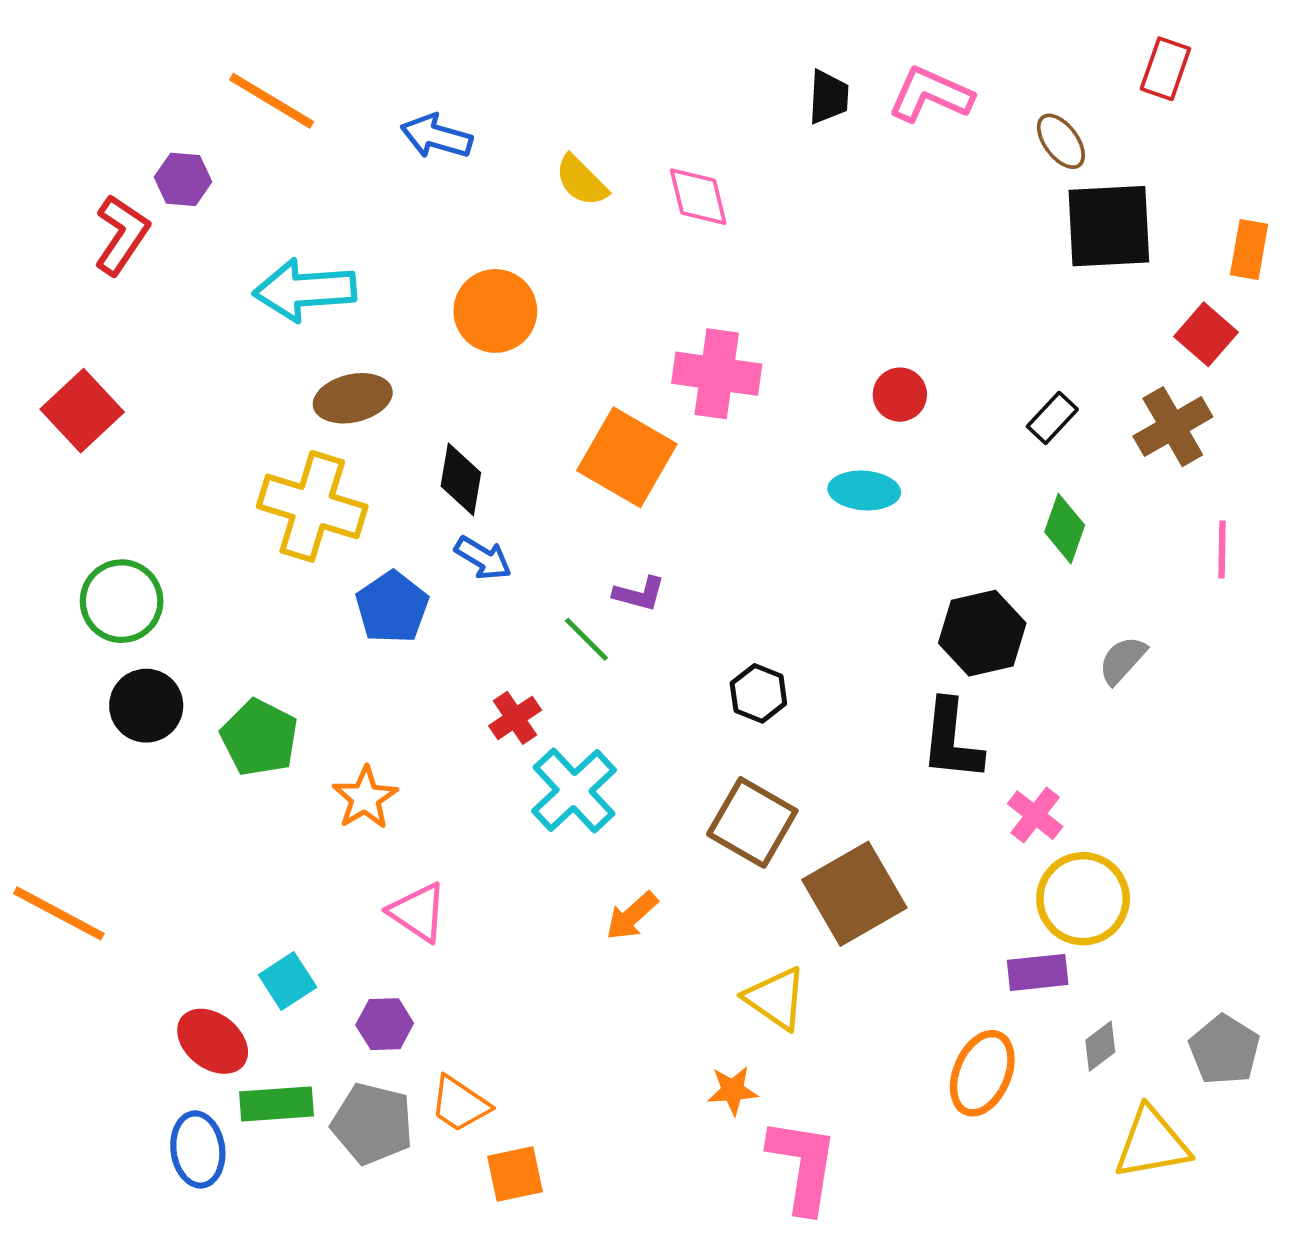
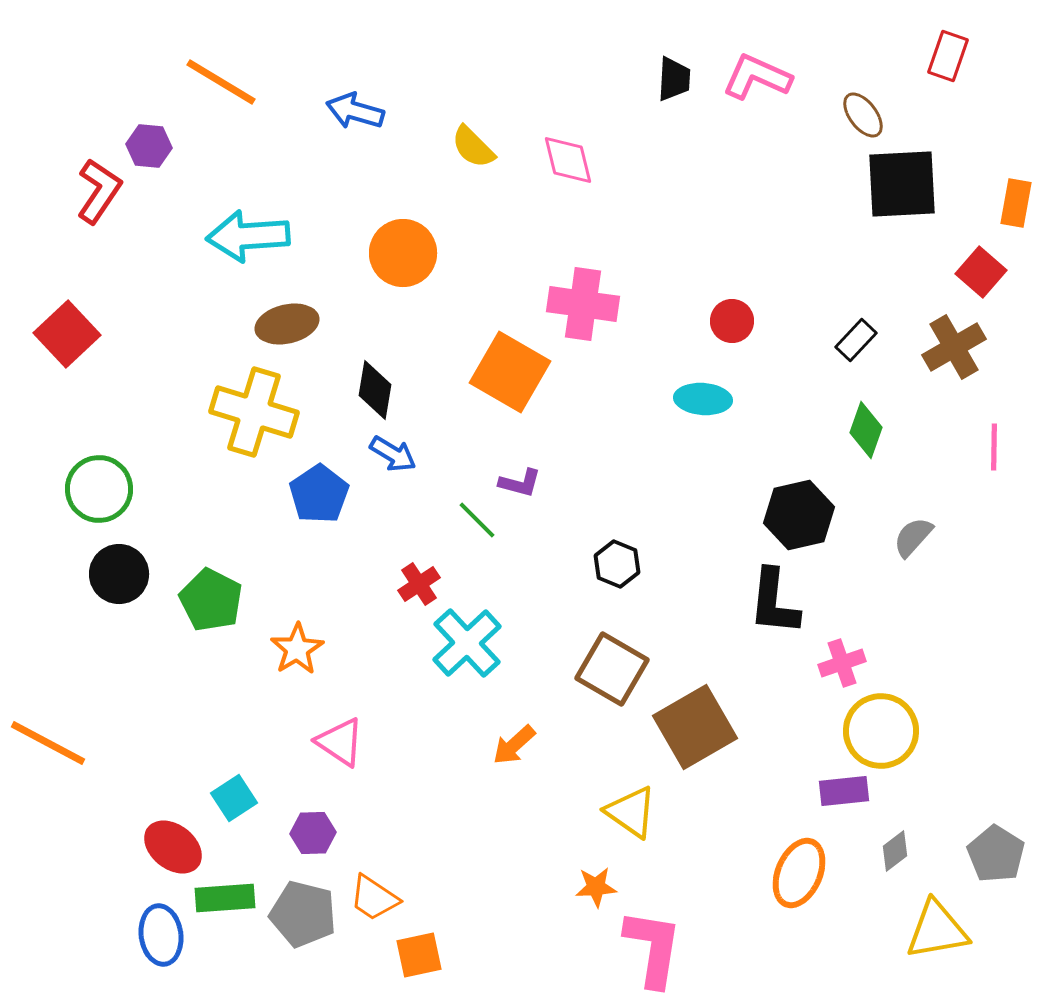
pink cross: (1035, 815) -> (842, 663), turned 33

